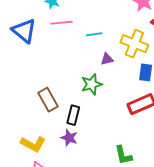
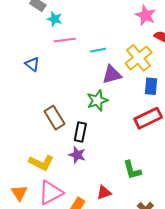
blue triangle: (24, 31) -> (32, 64), moved, size x0.6
yellow cross: (134, 44) -> (139, 58), turned 32
purple triangle: (107, 59) -> (112, 75), size x1.5

